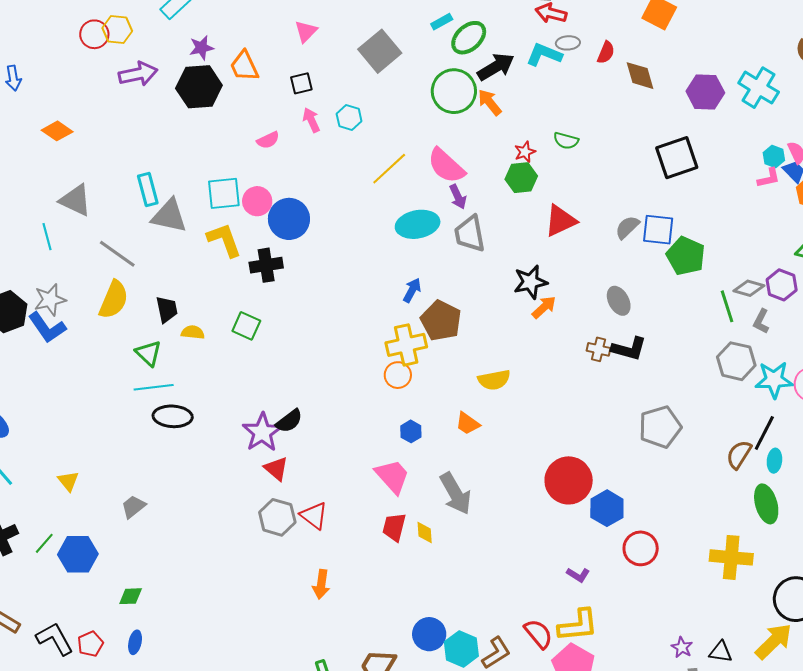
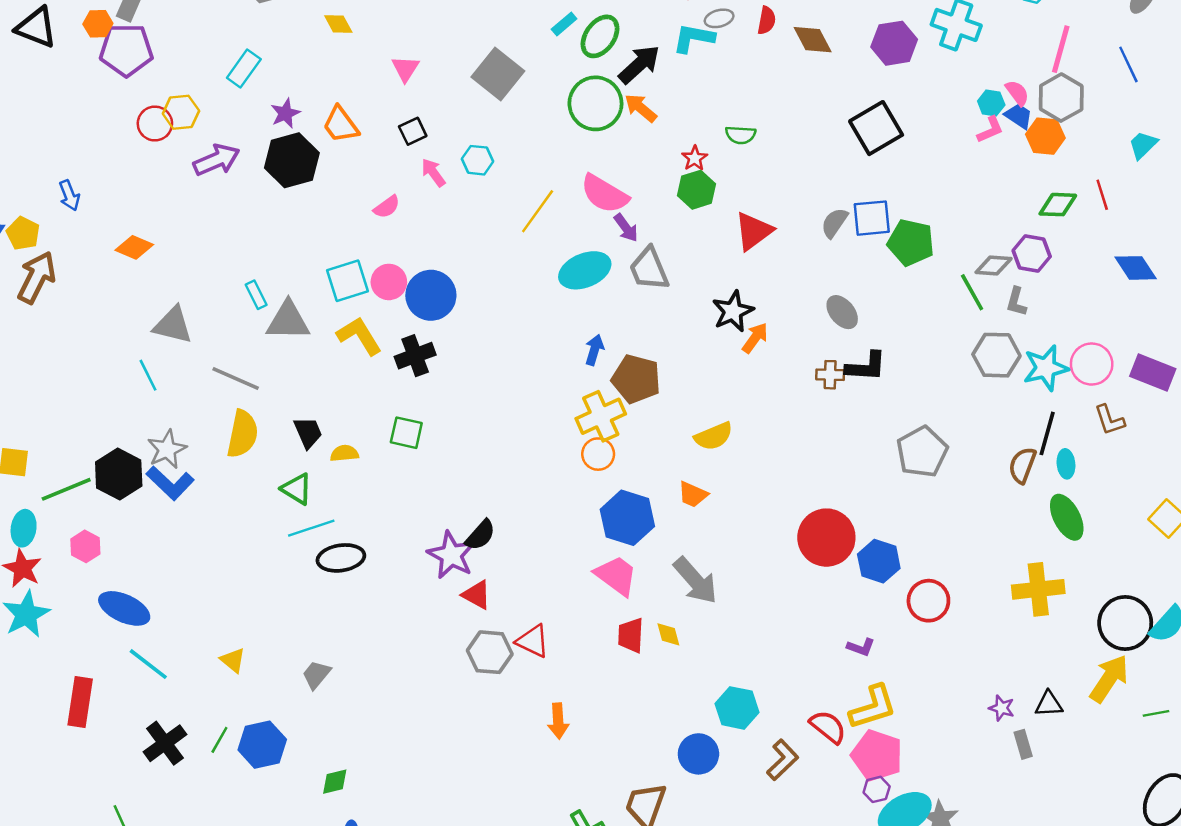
cyan rectangle: (148, 189) -> (256, 295), size x0.7
blue hexagon: (411, 431) -> (627, 518), size x2.0
cyan hexagon: (461, 649) -> (737, 708), moved

